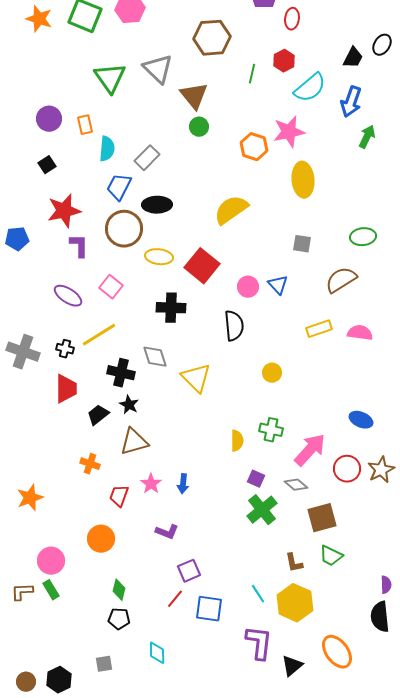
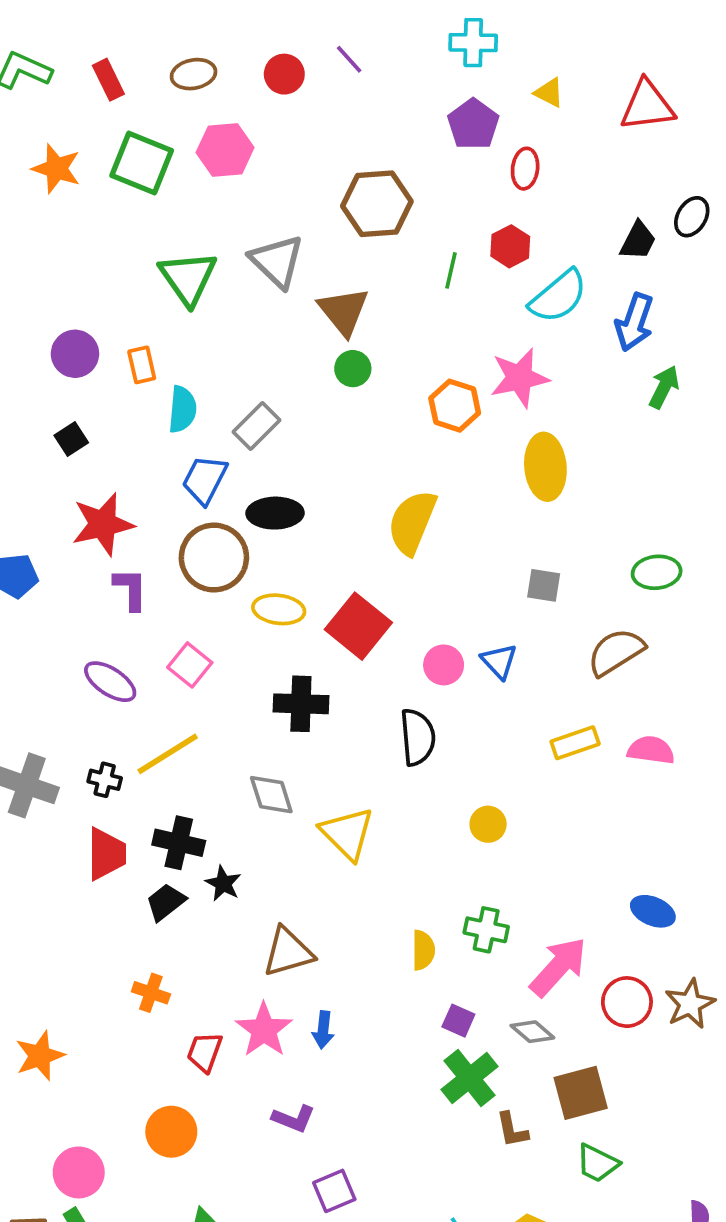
yellow semicircle: (231, 210) -> (412, 522), turned -33
black cross: (121, 373) -> (179, 843), moved
brown triangle: (134, 442) -> (288, 952), moved
pink star: (151, 484) -> (264, 1030), size x1.4
brown L-shape: (294, 563) -> (512, 1130), moved

